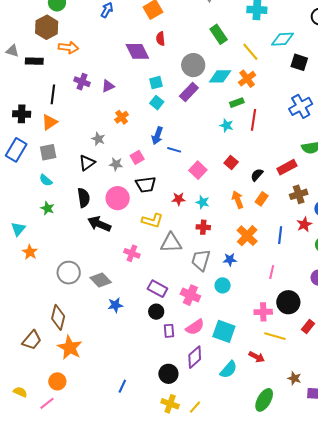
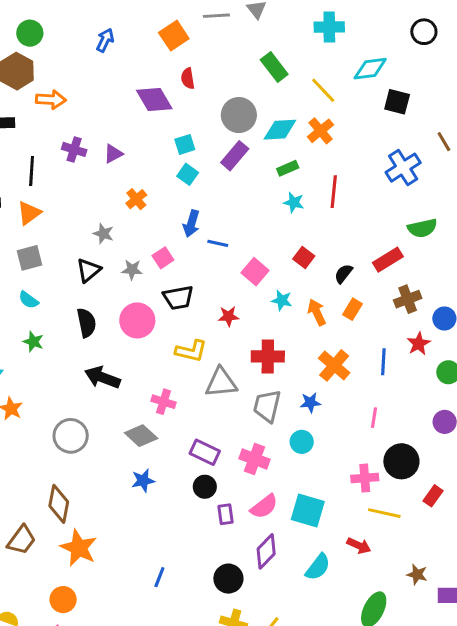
green rectangle: (237, 103) -> (288, 168), moved
cyan star: (203, 202) -> (282, 300), moved
black arrow: (99, 224) -> (102, 377), moved
red cross: (203, 227) -> (268, 356), size x1.5
gray diamond: (101, 280) -> (141, 436), moved
blue line: (122, 386) -> (159, 577), moved

